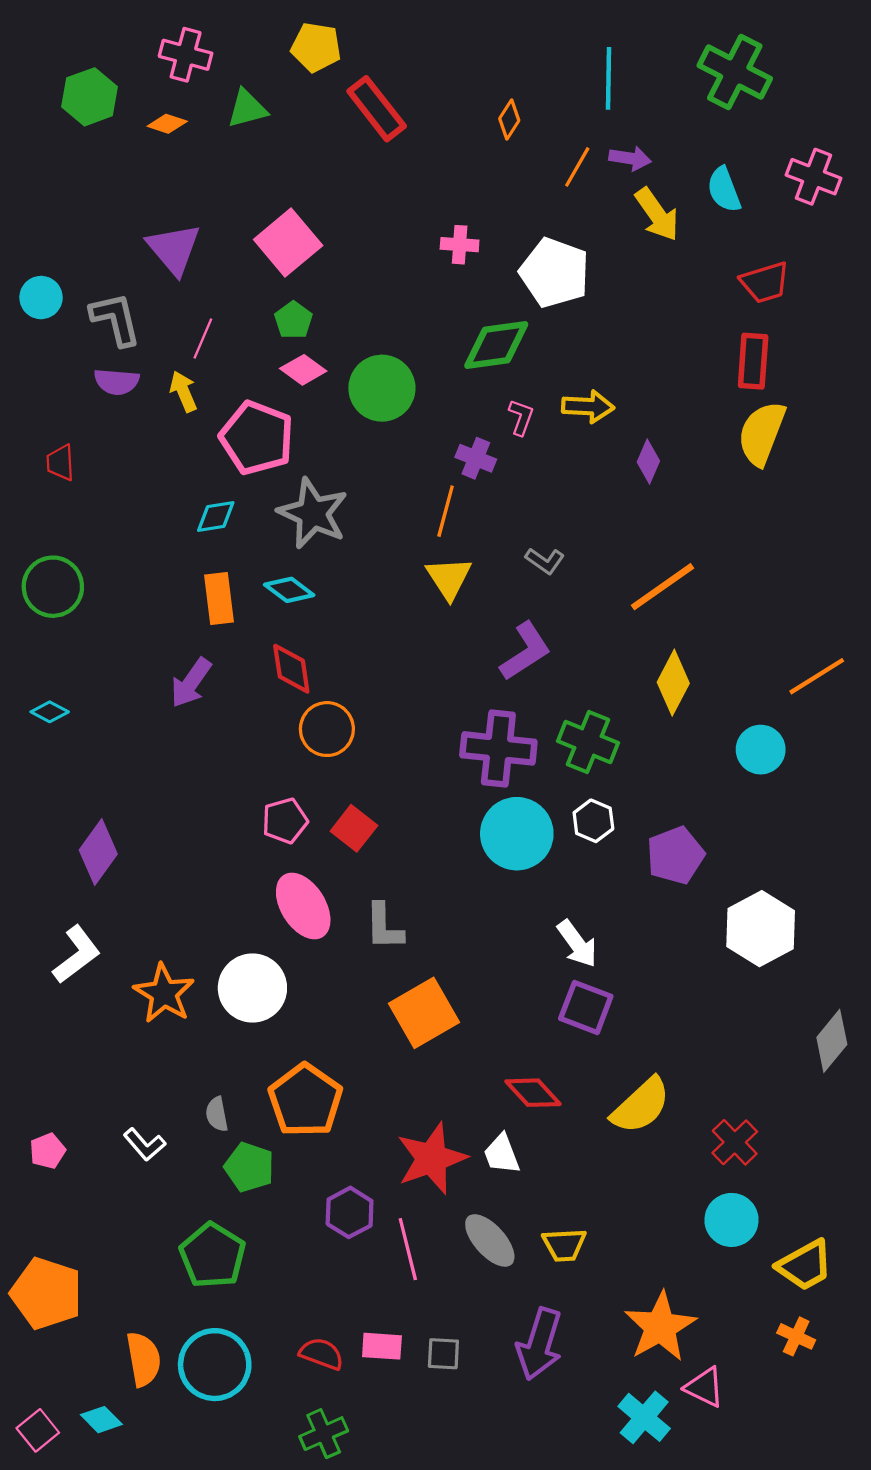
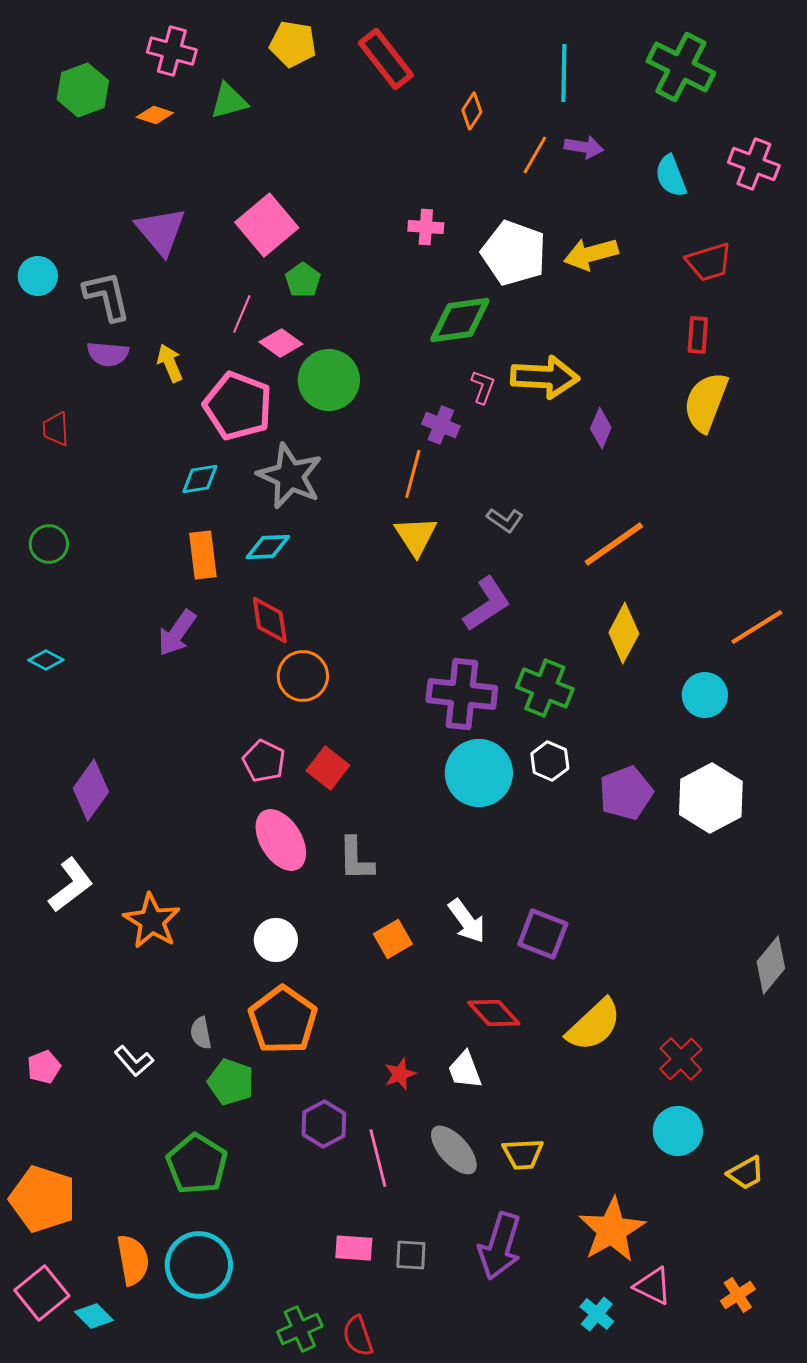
red rectangle: (377, 109) -> (386, 59), moved
yellow arrow: (657, 214) -> (591, 254), moved, turned 110
green pentagon: (293, 320) -> (303, 280), moved
pink line: (203, 339) -> (242, 314), moved
red rectangle: (753, 361) -> (698, 335), size x0.7
green circle: (382, 388) -> (329, 380), moved
yellow arrow: (588, 406) -> (545, 377), size x1.4
green circle: (53, 587) -> (49, 544), size x0.7
cyan diamond: (289, 590) -> (268, 547), turned -39
pink pentagon: (285, 821) -> (264, 761), turned -30
white hexagon: (761, 929) -> (711, 798), moved
white arrow: (577, 944) -> (467, 921), moved
white circle: (252, 988) -> (276, 940), moved, size x0.7
orange square: (424, 1013) -> (393, 939), size x0.6
red star: (432, 1158) -> (400, 1074), size x0.5
yellow trapezoid: (805, 1265) -> (746, 1173), size x0.7
orange cross: (796, 1336) -> (738, 1295), moved, turned 32
red semicircle: (322, 1354) -> (358, 1336), moved, turned -129
cyan cross: (644, 1417) -> (597, 1314), size x0.7
pink square: (38, 1430) -> (42, 1293), moved, size x1.4

